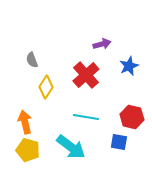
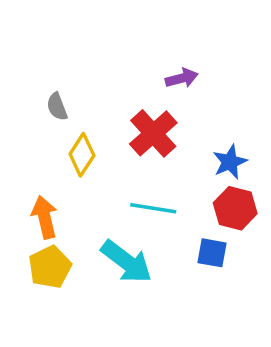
blue star: (129, 66) -> (230, 162), moved
yellow pentagon: (28, 150) -> (50, 267), turned 30

